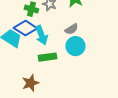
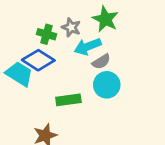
cyan arrow: (41, 35) -> (88, 47), moved, turned 90

